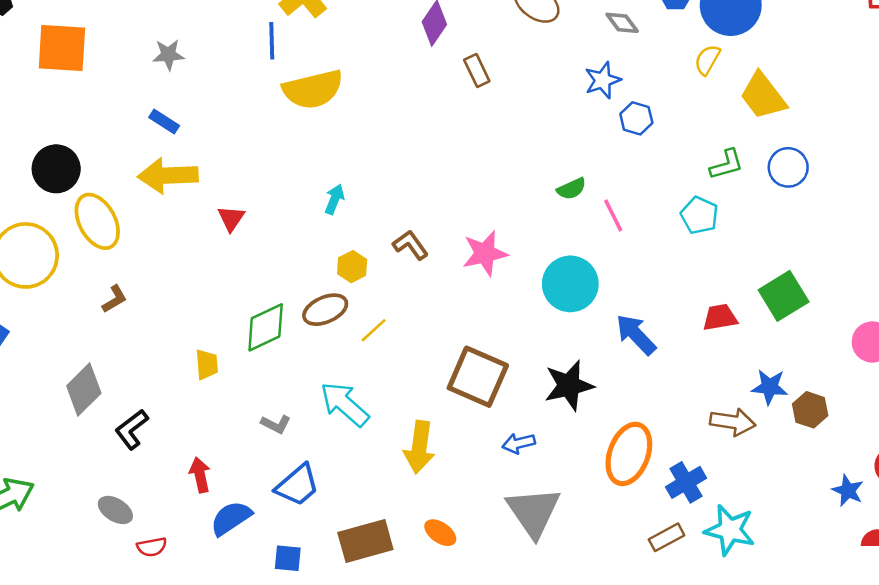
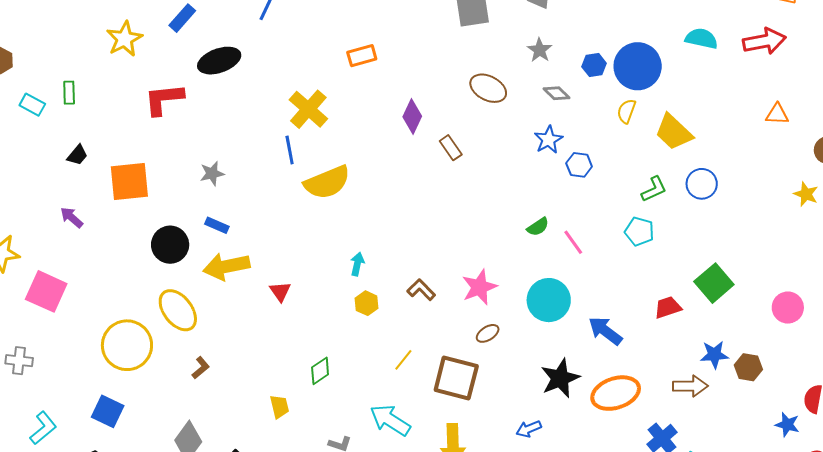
black circle: (56, 169) -> (170, 245), moved
yellow hexagon: (352, 267) -> (367, 303), moved
brown ellipse: (325, 310) -> (488, 333), moved, size x0.7
green diamond: (266, 327) -> (320, 371), size x0.7
brown square: (478, 377) -> (456, 378), moved
orange ellipse: (629, 454) -> (616, 393), moved, turned 60

